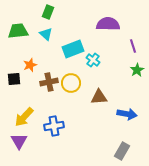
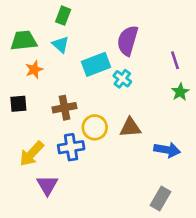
purple semicircle: (108, 24) -> (128, 41), moved, turned -75
orange star: (30, 65) -> (34, 70), moved
yellow circle: (71, 83) -> (95, 127), moved
blue cross: (54, 126) -> (71, 147), moved
purple triangle: (19, 141) -> (47, 185), moved

